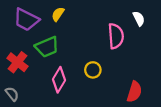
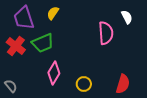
purple trapezoid: (26, 20) -> (24, 18), turned 45
red cross: (17, 62) -> (16, 46), moved
yellow circle: (93, 70) -> (84, 84), moved

